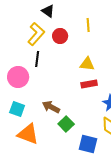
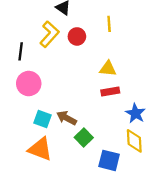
black line: (37, 59) -> (21, 51), moved
cyan square: (17, 109) -> (42, 119), moved

